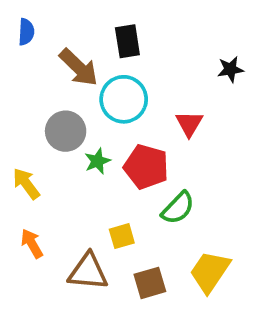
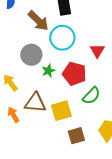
yellow square: (122, 236) -> (61, 111), size x1.5
brown triangle: (88, 272) -> (35, 103), moved

